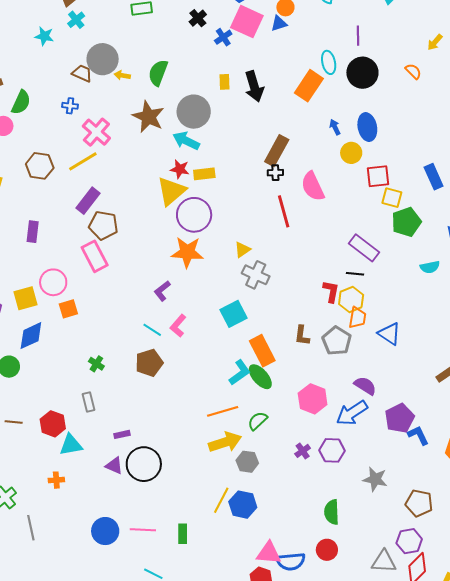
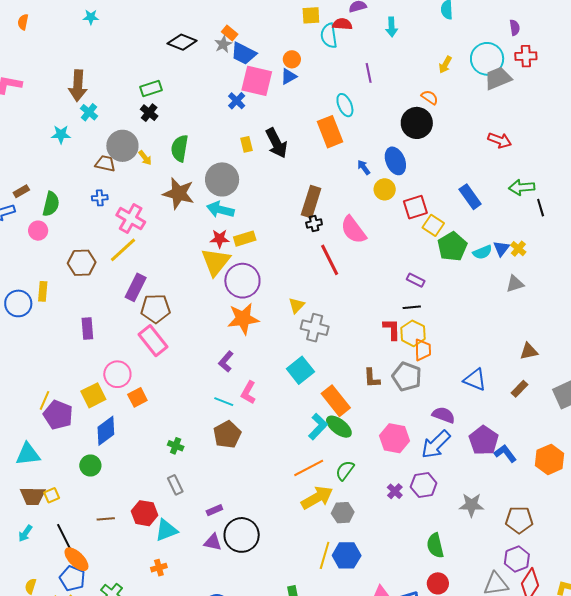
black cross: (198, 18) -> (149, 113), moved
black circle: (362, 73) -> (417, 123), moved
yellow arrow: (122, 75) -> (145, 158), turned -126
orange rectangle: (309, 86) -> (330, 132), turned -44
yellow square: (392, 198) -> (433, 225), turned 30
purple rectangle: (364, 248) -> (416, 280), size x0.6
cyan semicircle: (430, 267) -> (482, 252), moved
blue triangle: (389, 334) -> (475, 380), moved

